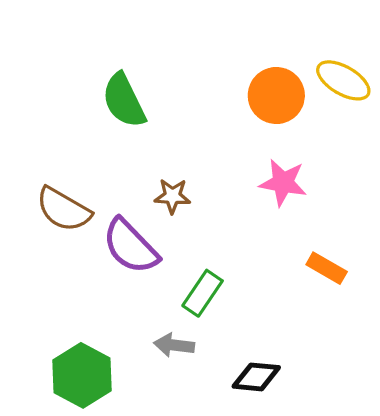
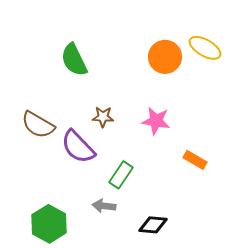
pink star: (283, 183) -> (156, 121), moved

